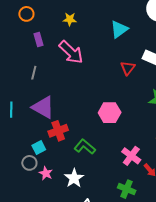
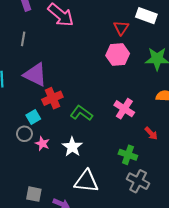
pink hexagon: (110, 113) -> (118, 54), moved
pink cross: (131, 156) -> (124, 109), moved

